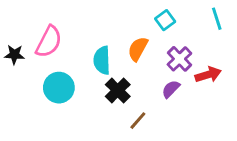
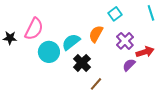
cyan semicircle: (102, 60) -> (71, 42), turned 54
cyan circle: (59, 88) -> (49, 52), moved
purple semicircle: (171, 89) -> (129, 65), moved

